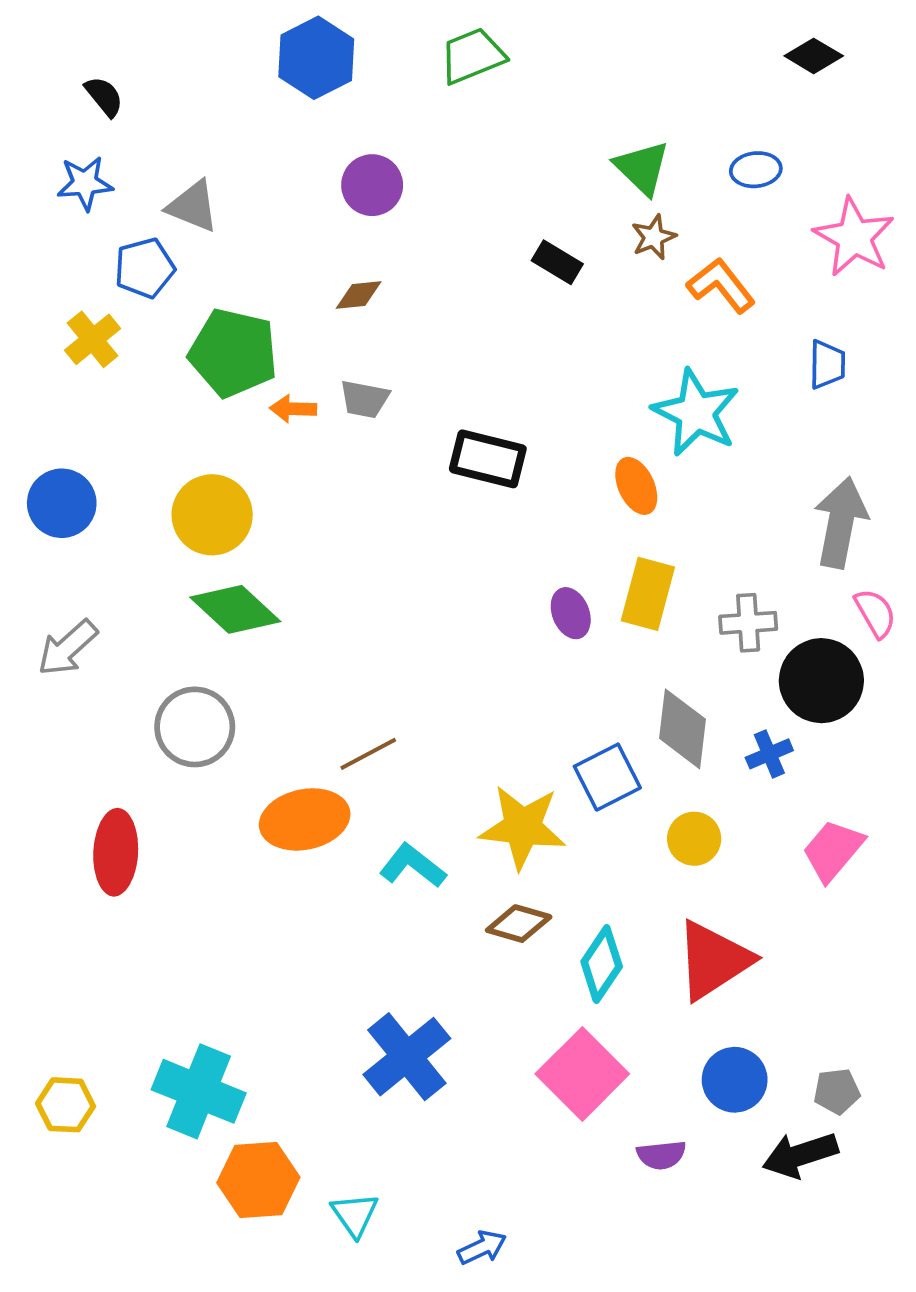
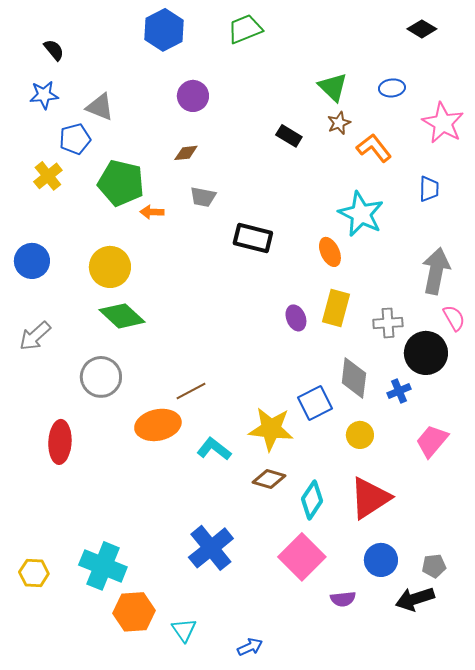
gray trapezoid: (364, 399) -> (203, 197), moved

